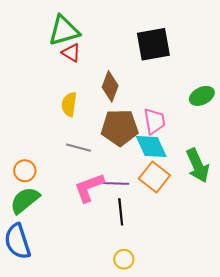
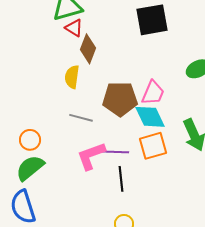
brown diamond: (110, 86) -> (88, 49), moved
pink trapezoid: (154, 121) -> (153, 93), turned 32
orange square: (154, 177) -> (153, 146), turned 36

